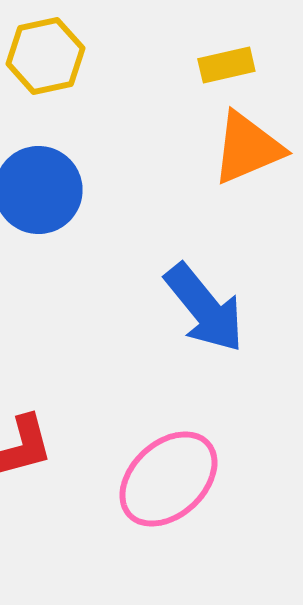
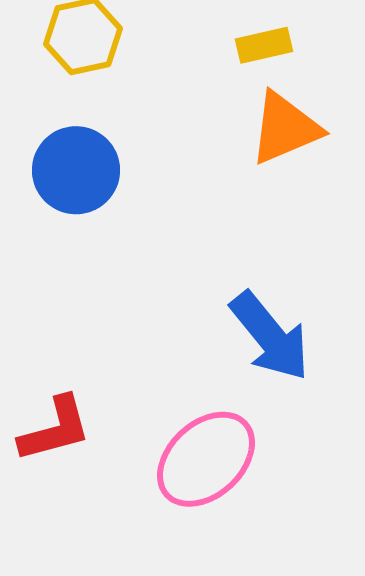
blue arrow: (204, 308) -> (270, 336), moved

